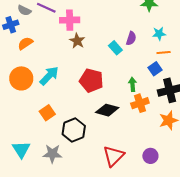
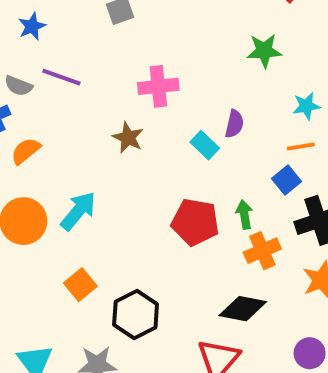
pink cross: (70, 20) -> (158, 86), moved
cyan star: (159, 34) -> (306, 106), moved
red pentagon: (91, 81) -> (195, 222), moved
black diamond: (107, 110) -> (243, 309), moved
purple circle: (150, 156) -> (310, 353), moved

